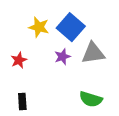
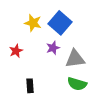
gray triangle: (93, 53) -> (75, 59), moved
black rectangle: (22, 102) -> (30, 86), moved

